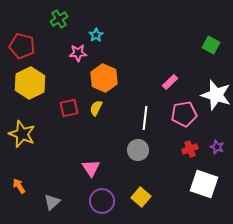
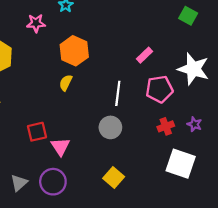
pink star: (78, 53) -> (36, 23), moved
red square: (69, 108) -> (37, 132), moved
purple circle: (102, 201) -> (53, 182), moved

